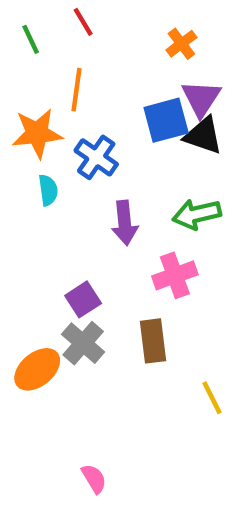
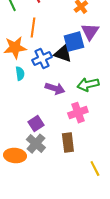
black triangle: (203, 135) -> (63, 54), moved
blue cross: (96, 157) -> (42, 59), turned 30
purple arrow: (125, 223) -> (55, 89), turned -66
orange ellipse: (37, 369) -> (15, 156), turned 45

